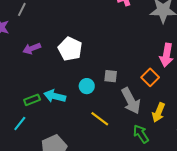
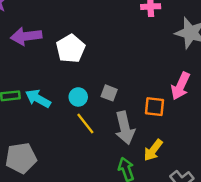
purple arrow: (32, 48) -> (26, 36), size x1.4
orange square: (150, 77) -> (155, 107), turned 36
yellow line: (100, 119) -> (85, 123), moved

